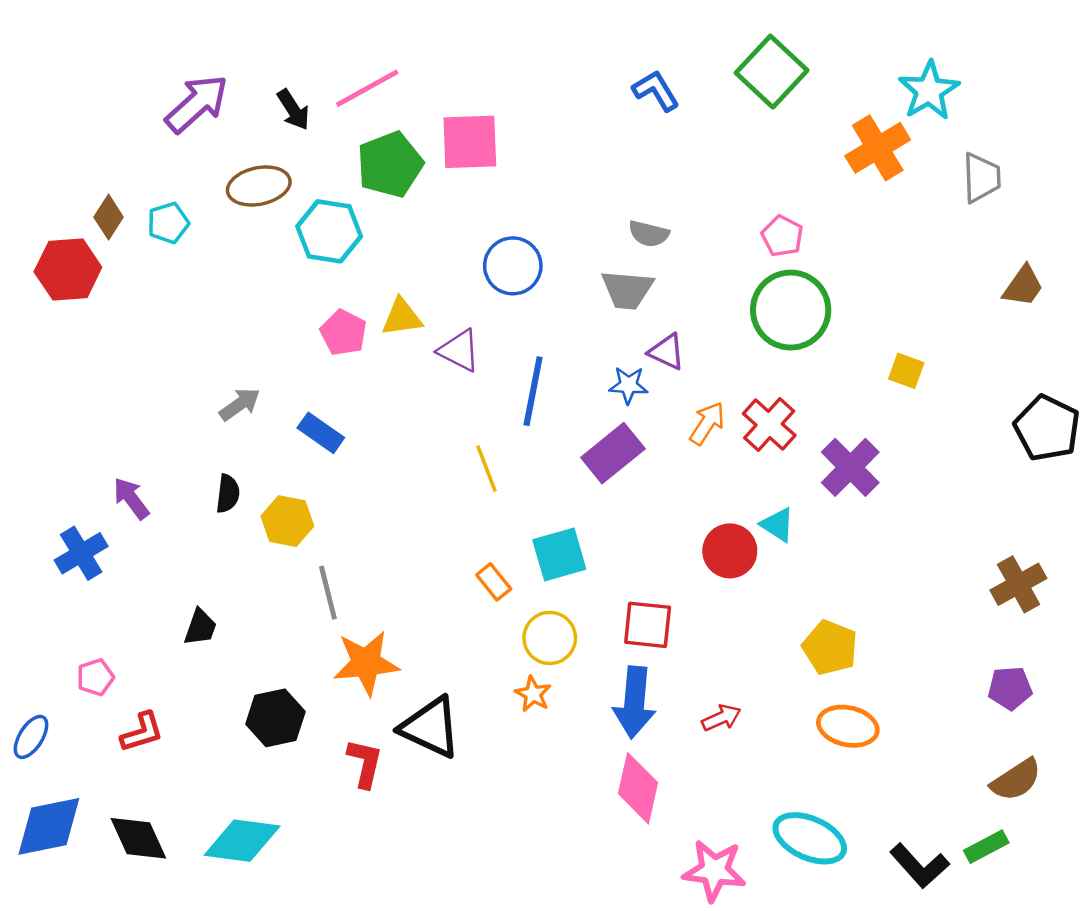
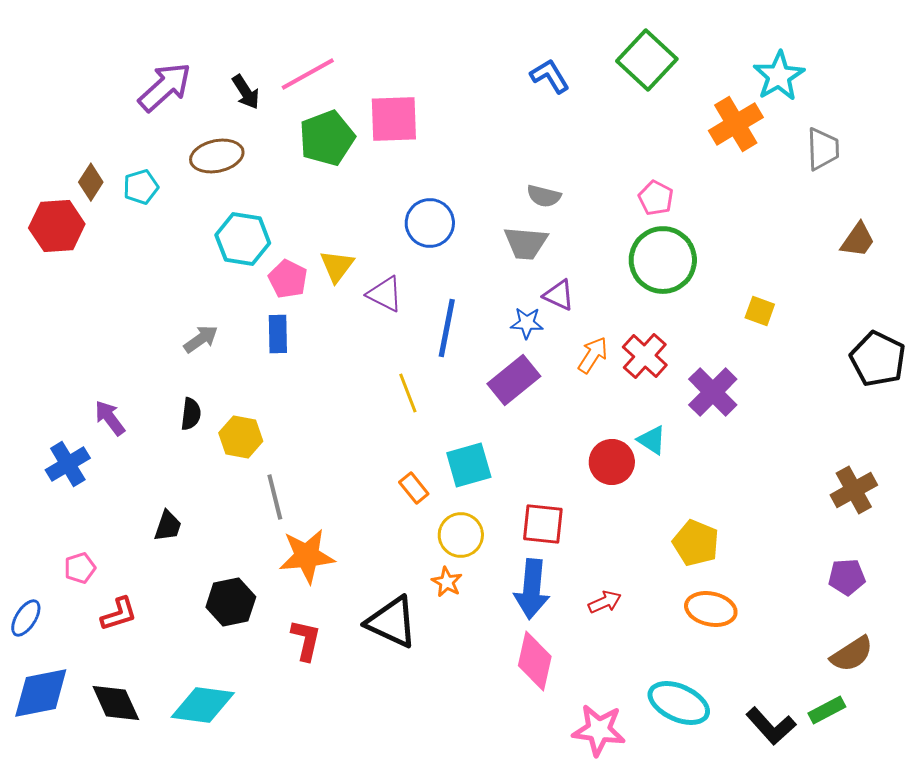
cyan hexagon: (329, 231) -> (243, 239), moved
yellow triangle: (402, 317) -> (337, 266), turned -45
blue rectangle: (321, 433) -> (278, 334), moved, turned 54
black triangle: (430, 727) -> (392, 622), moved

